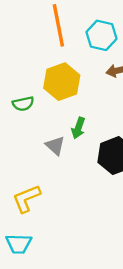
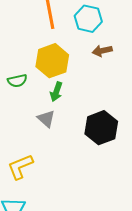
green arrow: (78, 128) -> (56, 92), moved

